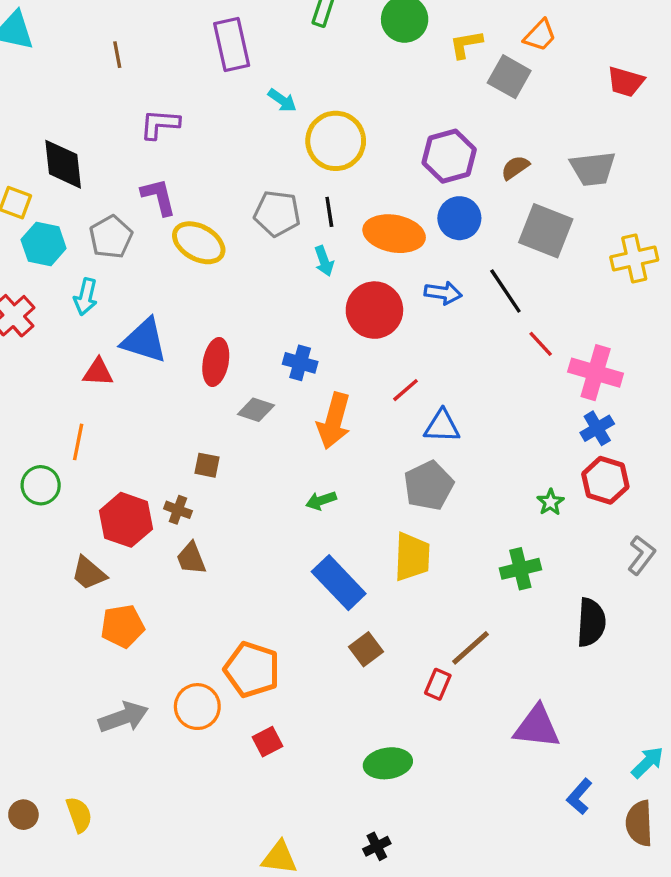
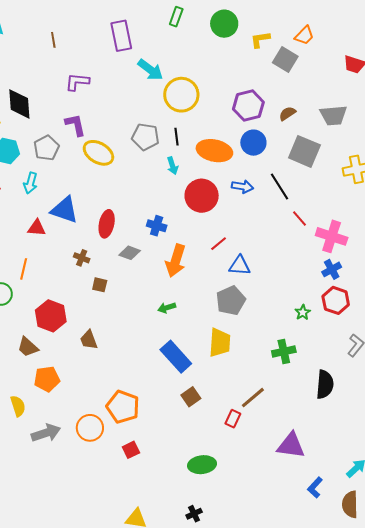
cyan arrow: (282, 100) -> (150, 70), size x1.5
brown cross: (178, 510) -> (82, 258), moved
yellow semicircle: (79, 815) -> (18, 406), moved

